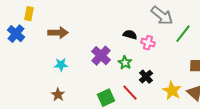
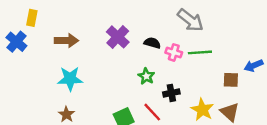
green line: (183, 34) -> (200, 52), moved, turned 48
purple cross: (101, 56) -> (118, 37), moved
cyan star: (61, 65) -> (70, 79), size x1.5
black cross: (146, 77) -> (171, 93), turned 32

